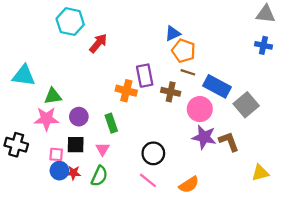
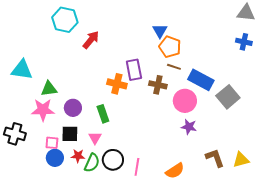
blue triangle: (173, 33) -> (160, 31), turned -35
purple star: (204, 137) -> (189, 127), size x0.7
brown L-shape: (229, 141) -> (215, 158), moved
black circle: (153, 153) -> (113, 160), moved
red star: (73, 173) -> (78, 156), moved
pink line: (148, 180) -> (137, 167), turned 60

